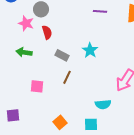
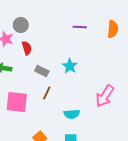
pink square: (37, 86) -> (17, 102), size x1.6
cyan semicircle: (103, 104) -> (72, 114), moved

